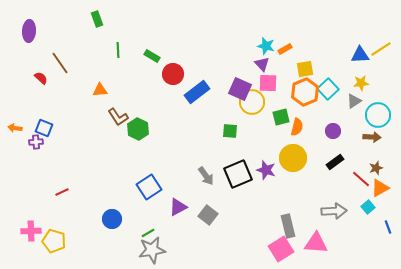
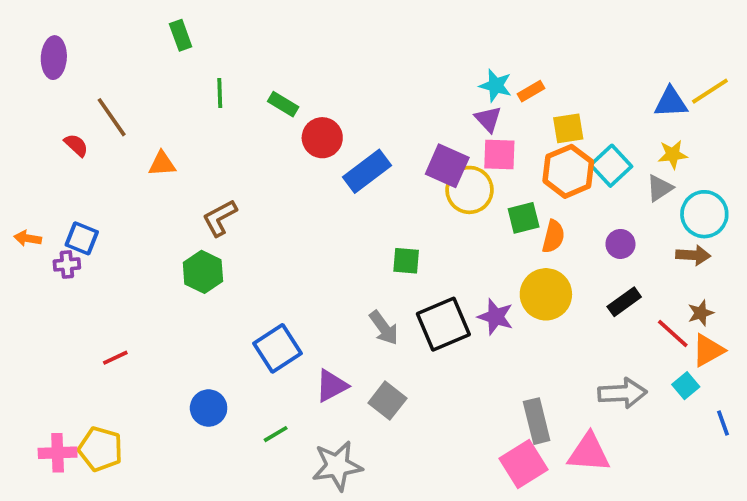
orange triangle: (100, 90) -> (162, 164), moved
brown L-shape: (118, 117) -> (220, 218), turned 95
green hexagon: (138, 129) -> (203, 272), moved
green square: (230, 131) -> (406, 261), moved
pink cross: (31, 231) -> (58, 453), moved
gray star: (152, 250) -> (337, 466), moved

